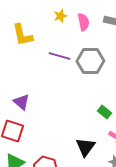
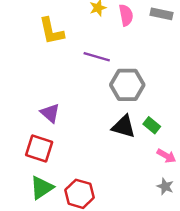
gray hexagon: (90, 61) -> (127, 85), moved
black triangle: (85, 147) -> (124, 126), moved, turned -50

